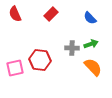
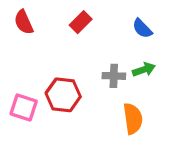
orange semicircle: (93, 67) -> (133, 119), moved, turned 36
pink square: (15, 68) -> (24, 108), turned 30

